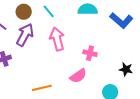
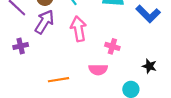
pink semicircle: (78, 76) -> (98, 70), turned 30

